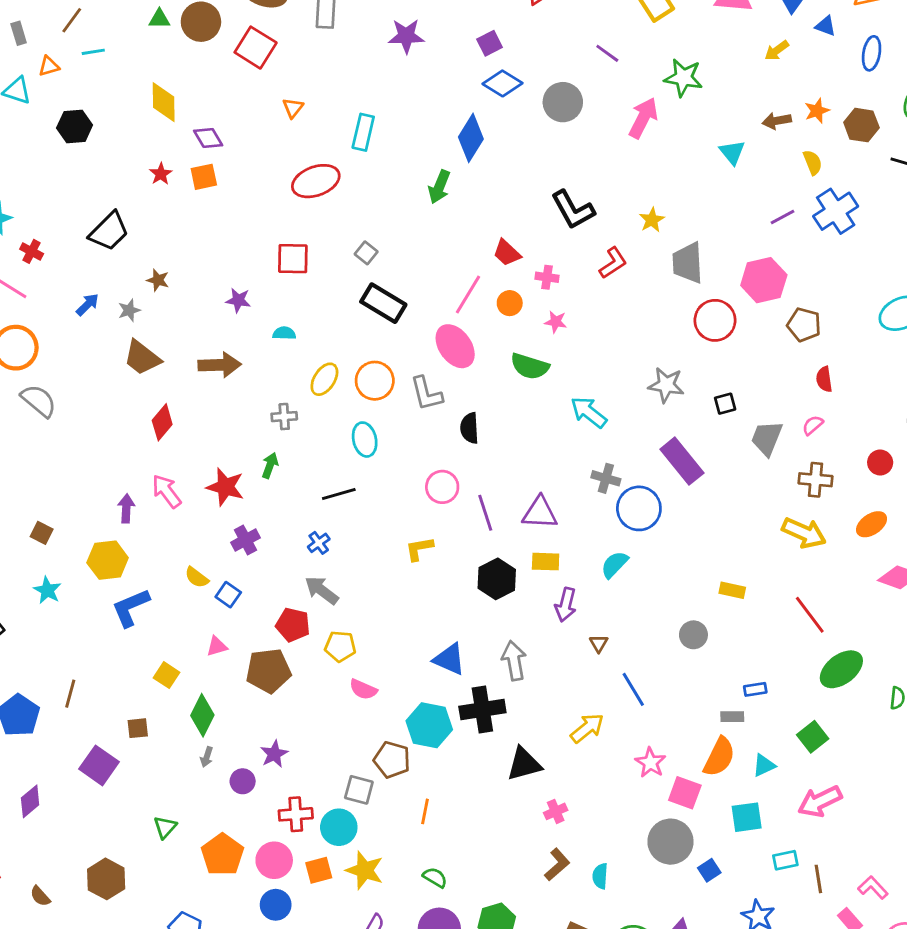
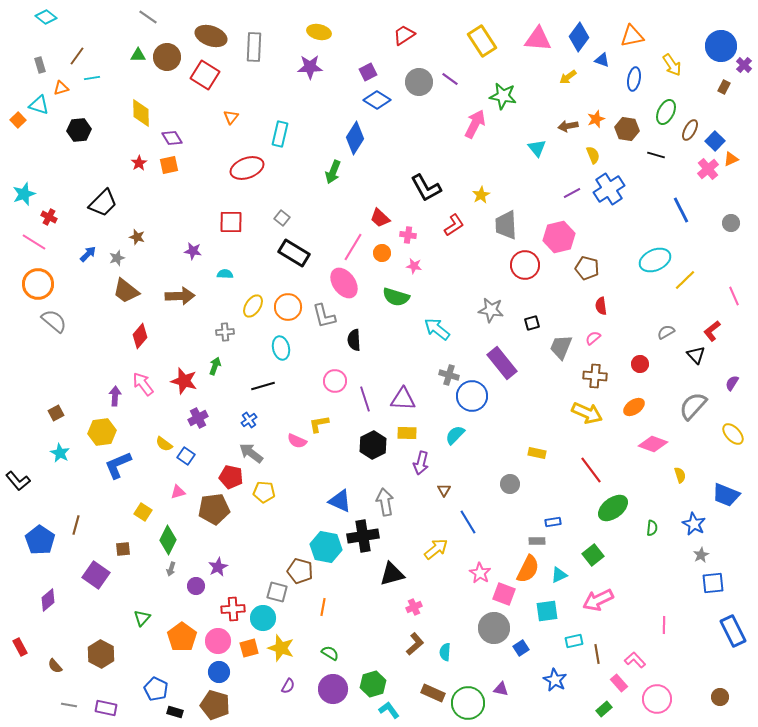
gray circle: (563, 102) -> (419, 82), moved
brown square: (42, 533) -> (56, 413), turned 35
pink semicircle: (363, 689) -> (297, 441), moved

